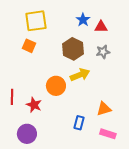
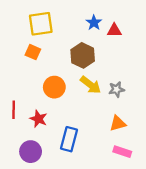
gray star: (103, 52) -> (117, 89), moved
yellow arrow: (80, 75) -> (91, 85), turned 60
orange circle: (56, 86) -> (54, 87), moved
blue rectangle: (79, 123) -> (69, 139), moved, size x1.5

